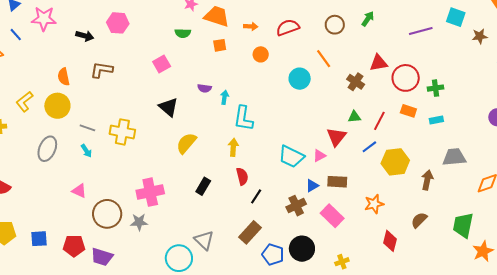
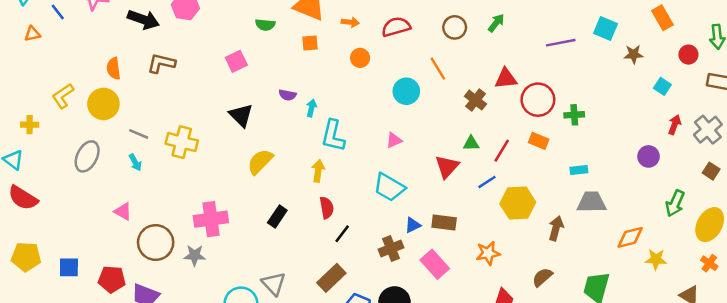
black arrow: (85, 36) -> (143, 20), size x1.4
cyan rectangle: (436, 120) -> (579, 170), moved
pink triangle: (319, 156) -> (394, 140), moved

